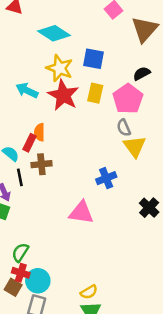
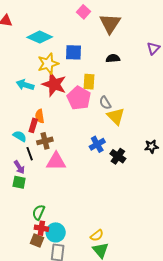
yellow star: (60, 68) -> (48, 64), turned -30
black semicircle: (142, 74) -> (113, 58), turned 32
yellow rectangle: (95, 93) -> (89, 82), moved
pink pentagon: (128, 99) -> (79, 98), moved
black cross: (149, 208) -> (118, 156), moved
pink triangle: (81, 213) -> (56, 161), moved

